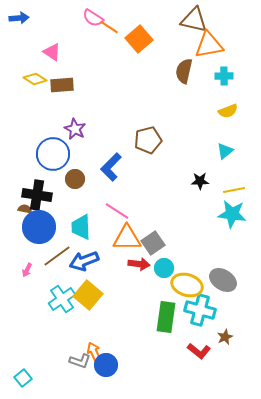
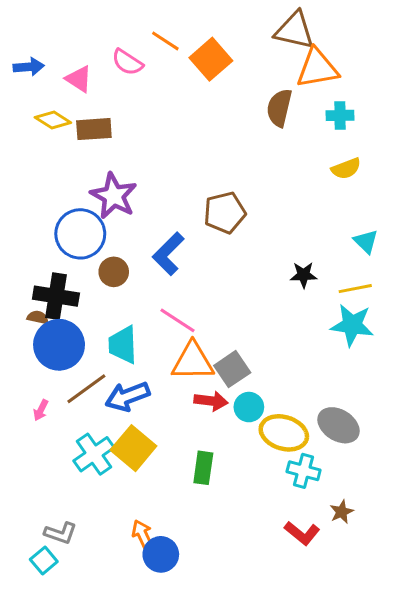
blue arrow: (19, 18) -> (29, 67), moved
pink semicircle: (93, 18) -> (127, 62), moved
purple star: (75, 129) -> (114, 196), size x1.4
cyan triangle: (225, 151) -> (366, 241), moved, turned -36
cyan cross: (200, 310) -> (304, 471), size x0.7
green rectangle: (166, 317) -> (203, 468), moved, size x0.7
gray L-shape: (80, 361) -> (61, 533), moved
cyan square: (23, 378) -> (44, 560), moved

